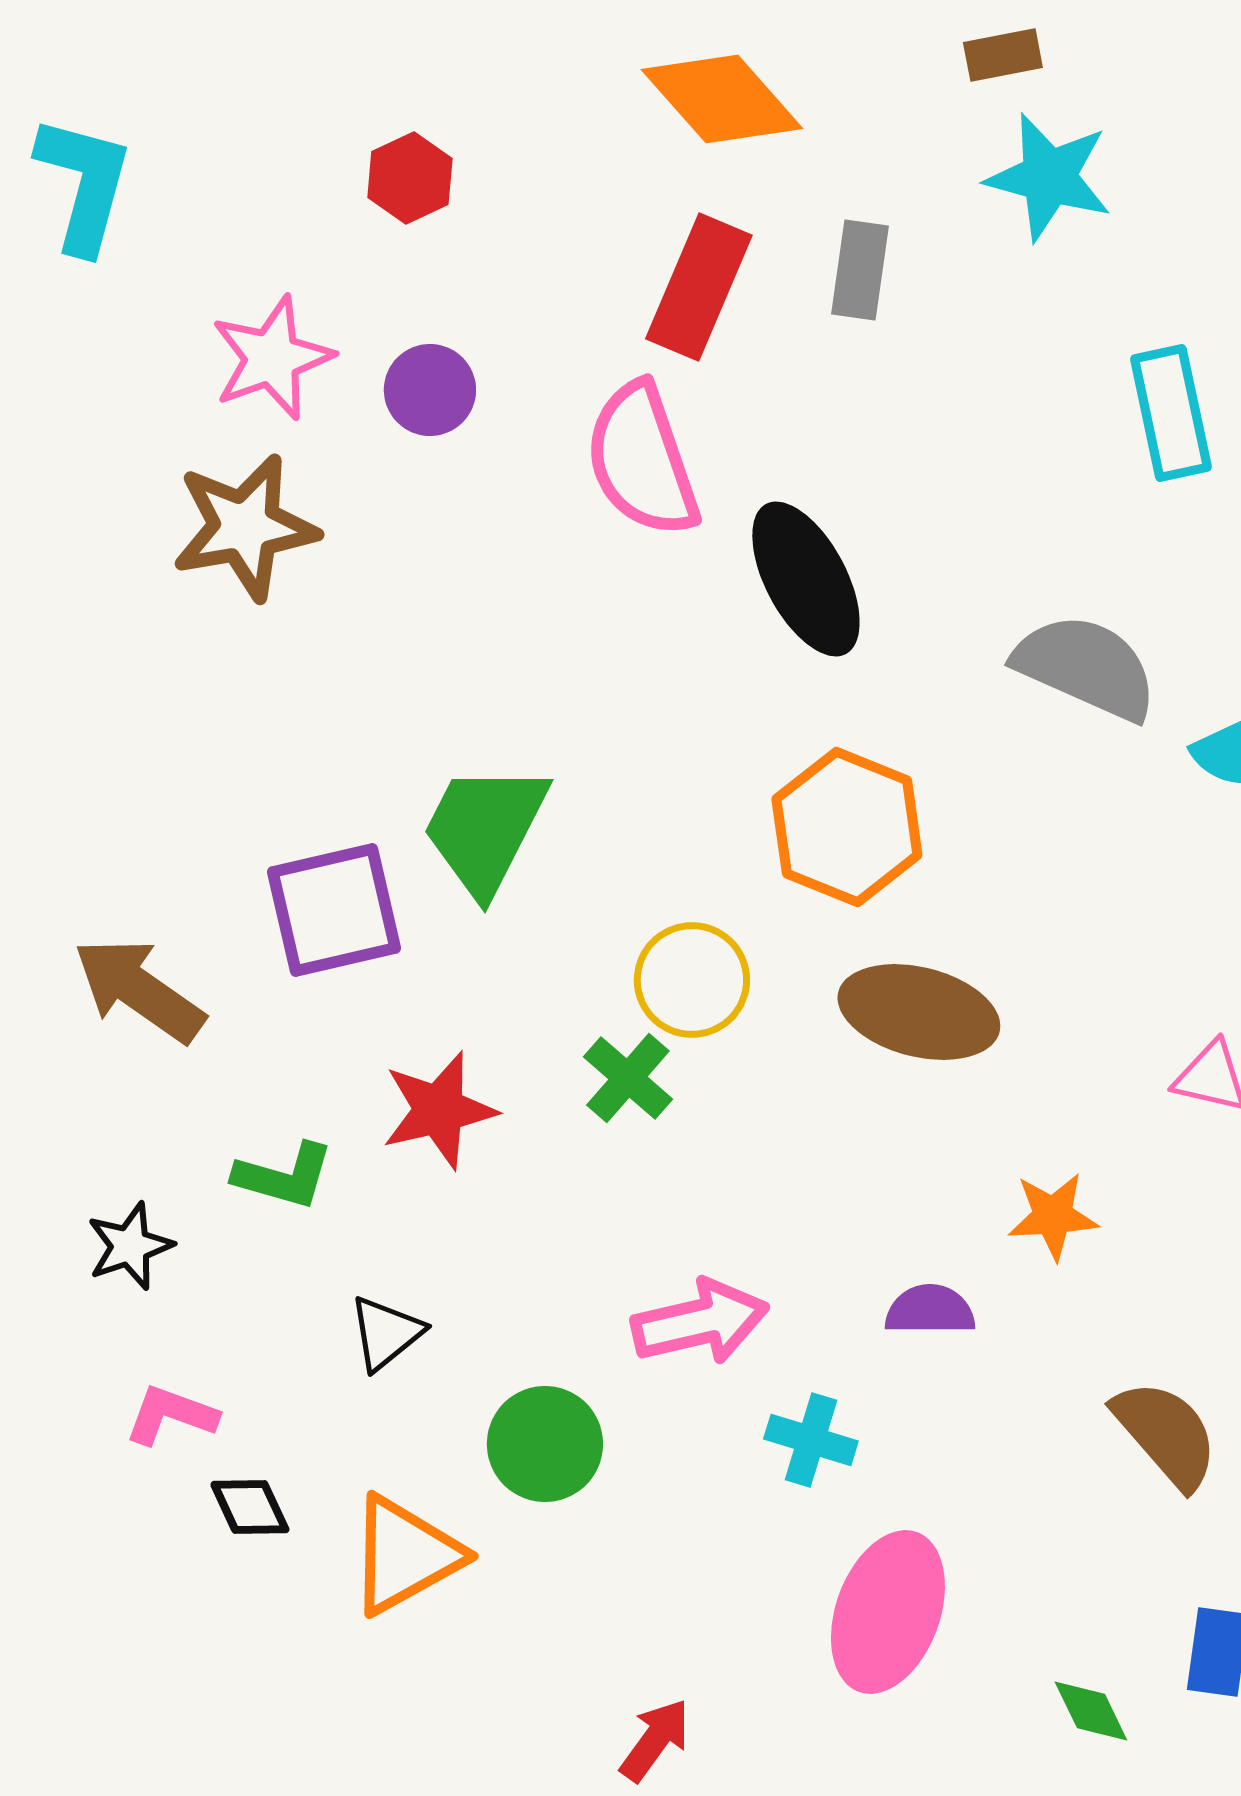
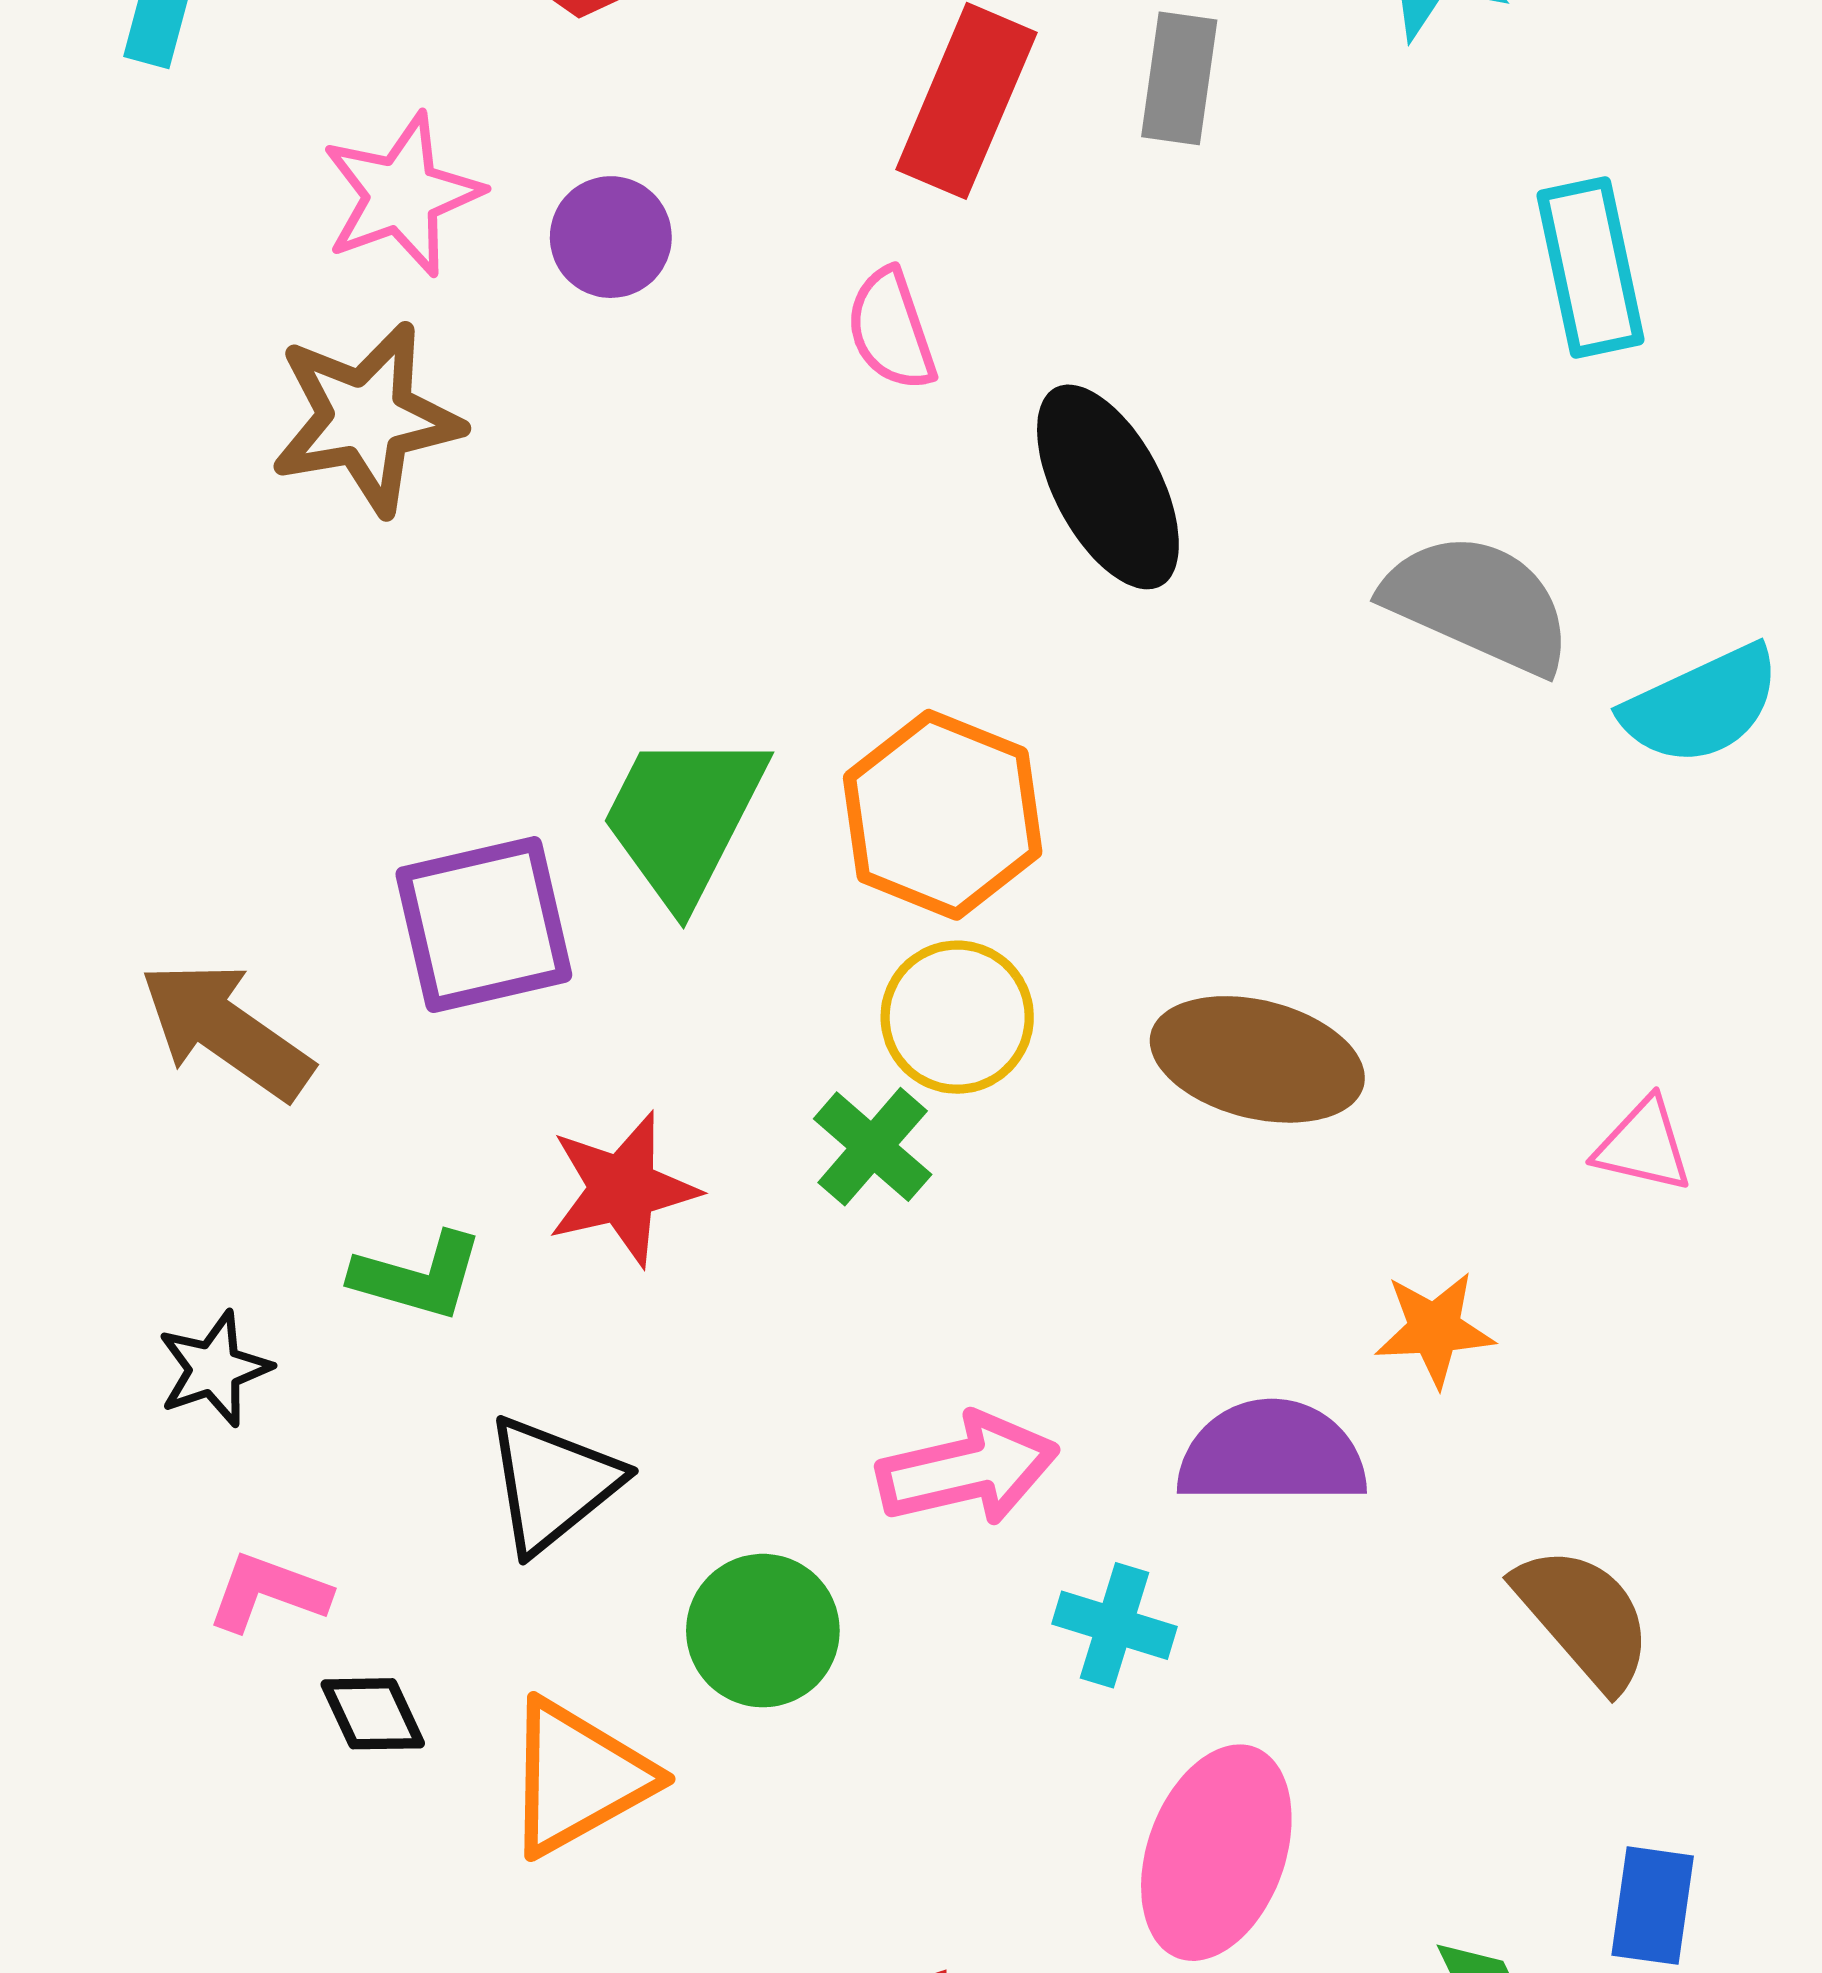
pink semicircle: (642, 460) -> (891, 330), size x0.6
orange hexagon: (847, 827) -> (943, 815), moved
purple semicircle: (930, 1310) -> (1272, 1453), size x1.6
black triangle: (386, 1333) -> (553, 1484), size x1.4

